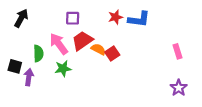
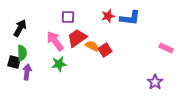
black arrow: (21, 18) -> (20, 28), moved
pink rectangle: (178, 51) -> (166, 48), turned -48
green semicircle: (38, 54) -> (22, 53), moved
purple star: (179, 88) -> (155, 82), moved

